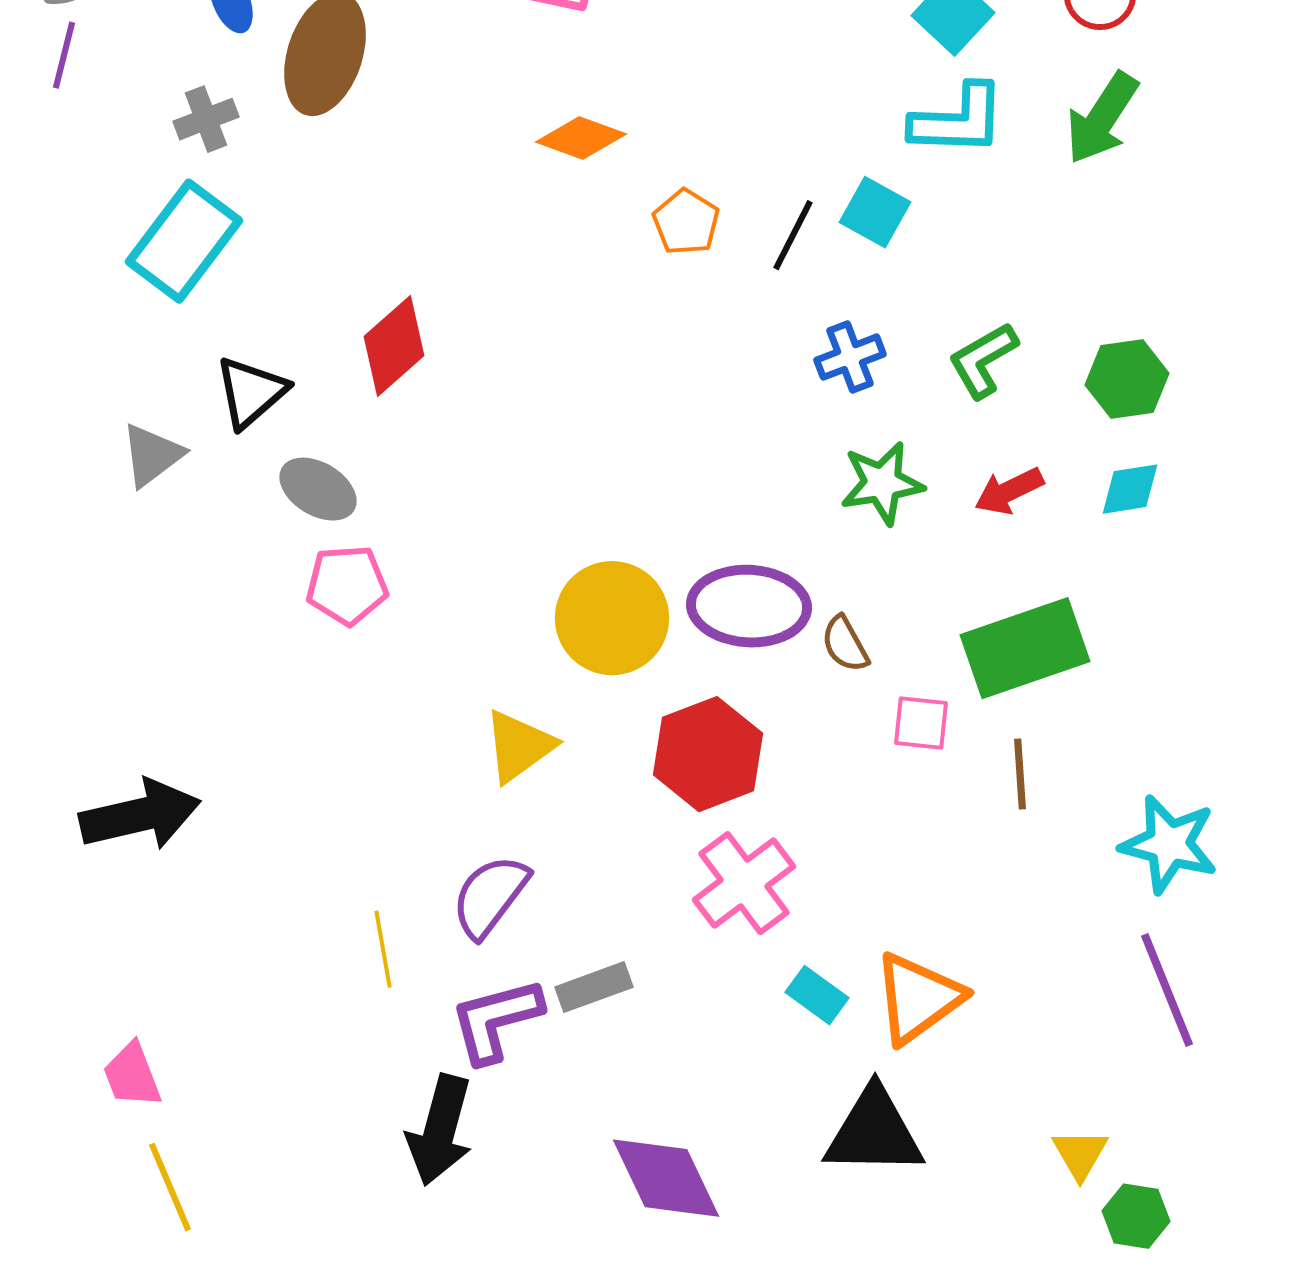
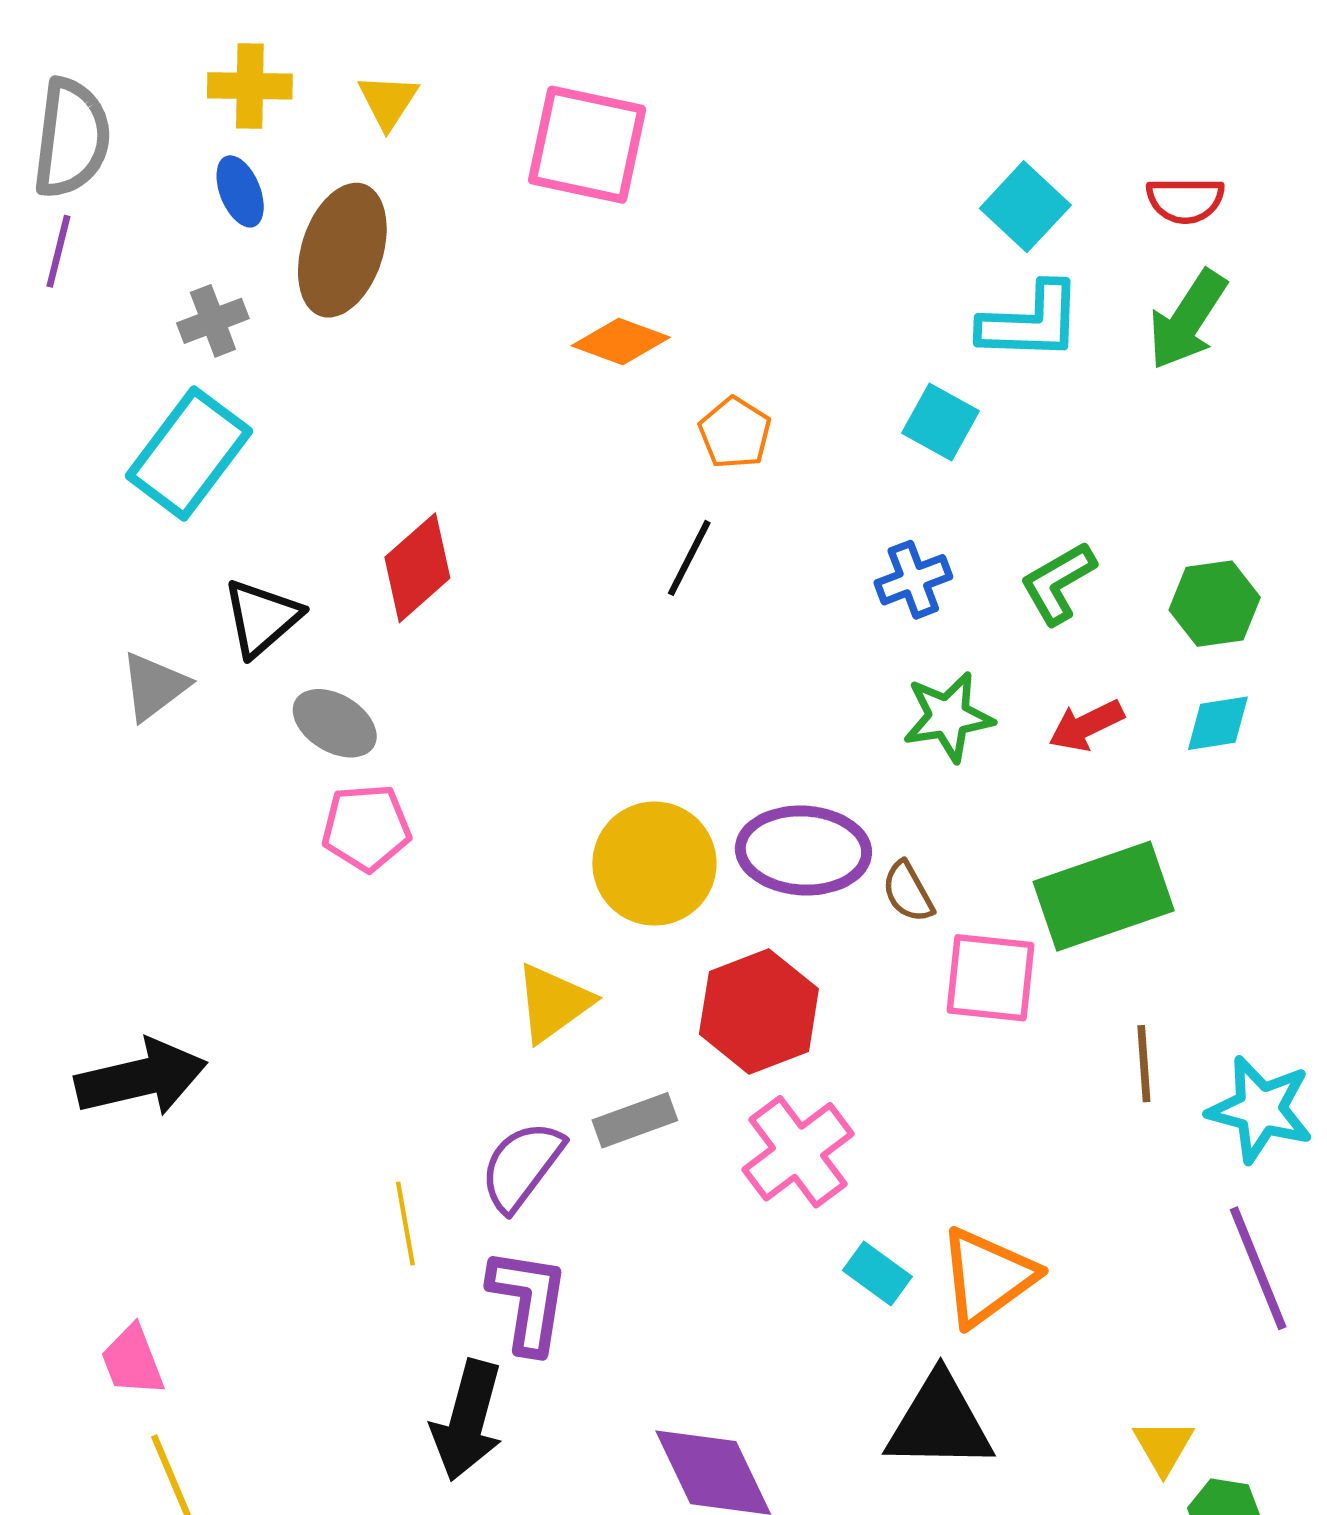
black line: (793, 235) -> (689, 558), moved
pink square: (921, 723) -> (991, 978), size x1.5
brown line: (1020, 774) -> (1144, 1064), moved
gray rectangle: (594, 987) -> (635, 1120), moved
purple L-shape: (496, 1020) -> (528, 1301), turned 114

